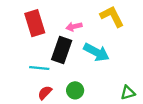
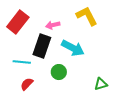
red rectangle: (35, 23) -> (18, 22), turned 55
green circle: (75, 90) -> (59, 72), moved

